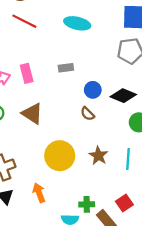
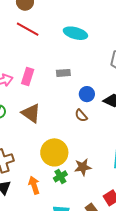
pink rectangle: (27, 73) -> (28, 77), turned 30
brown star: (98, 156) -> (83, 167), moved, turned 30
green cross: (87, 204) -> (60, 176), moved, turned -32

